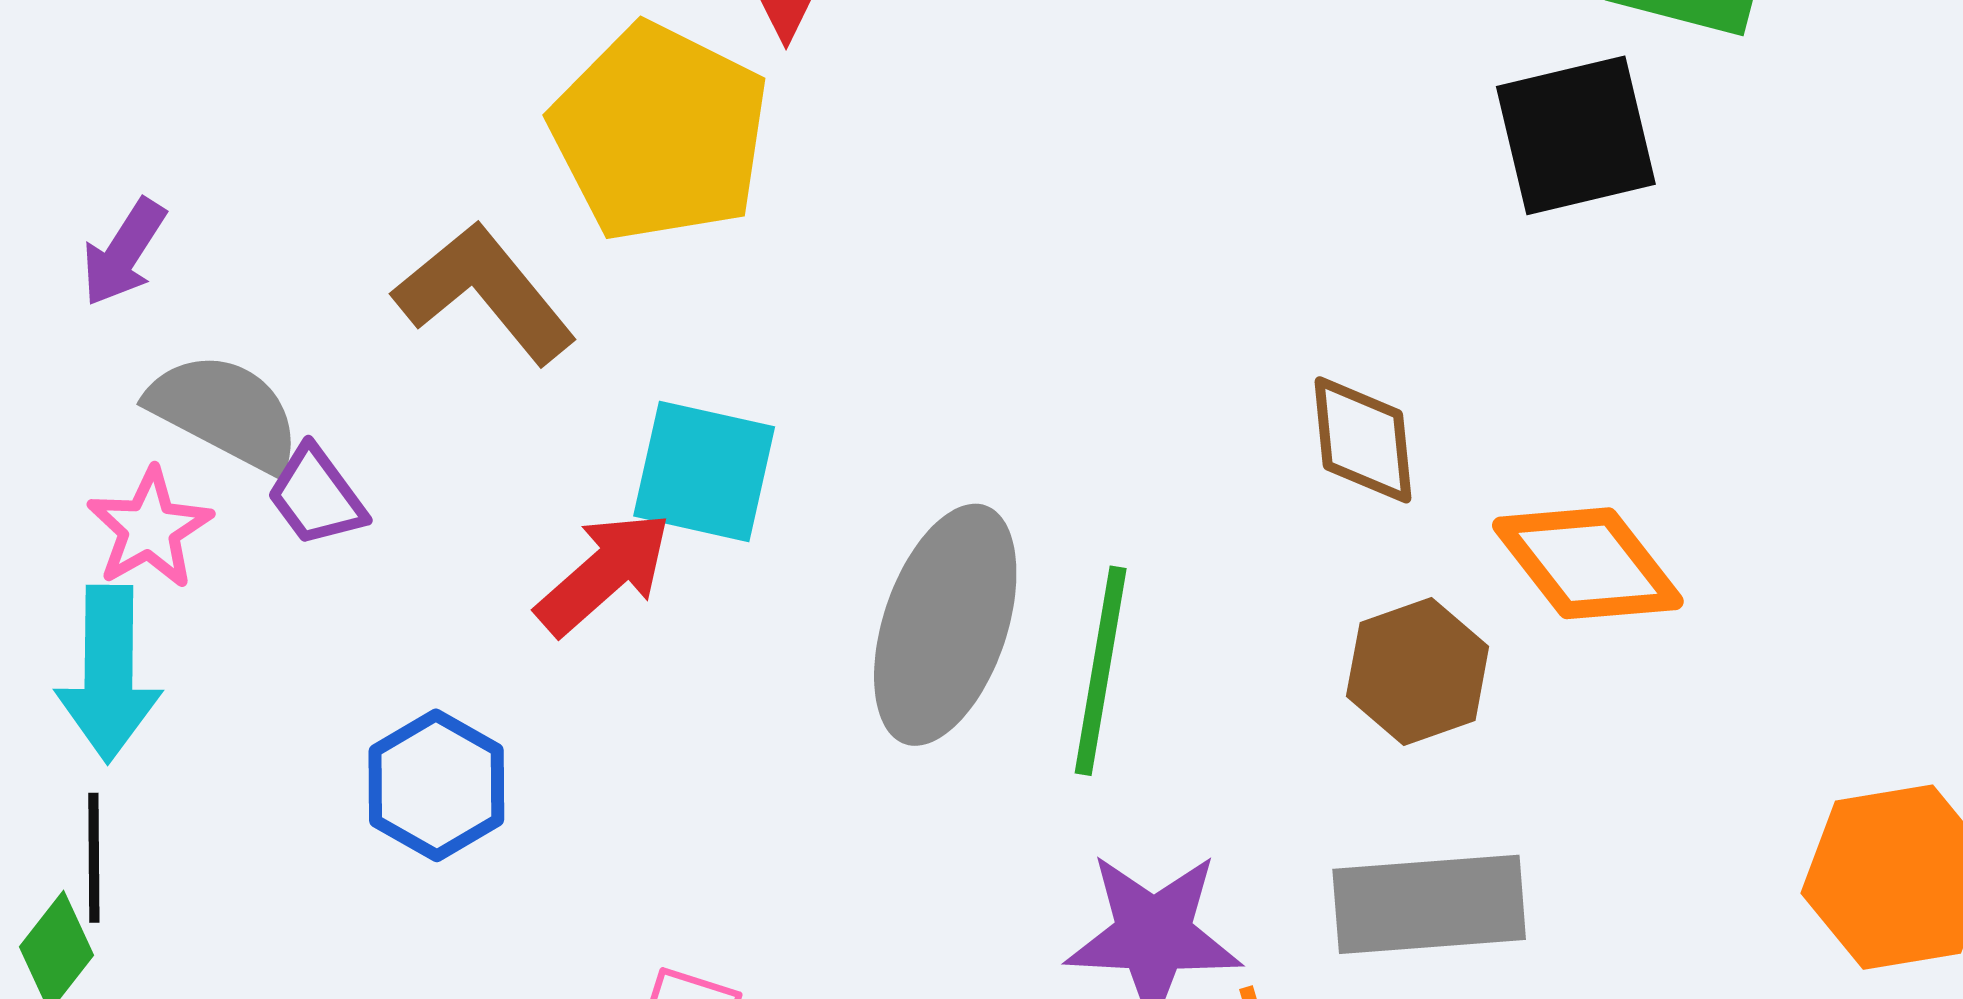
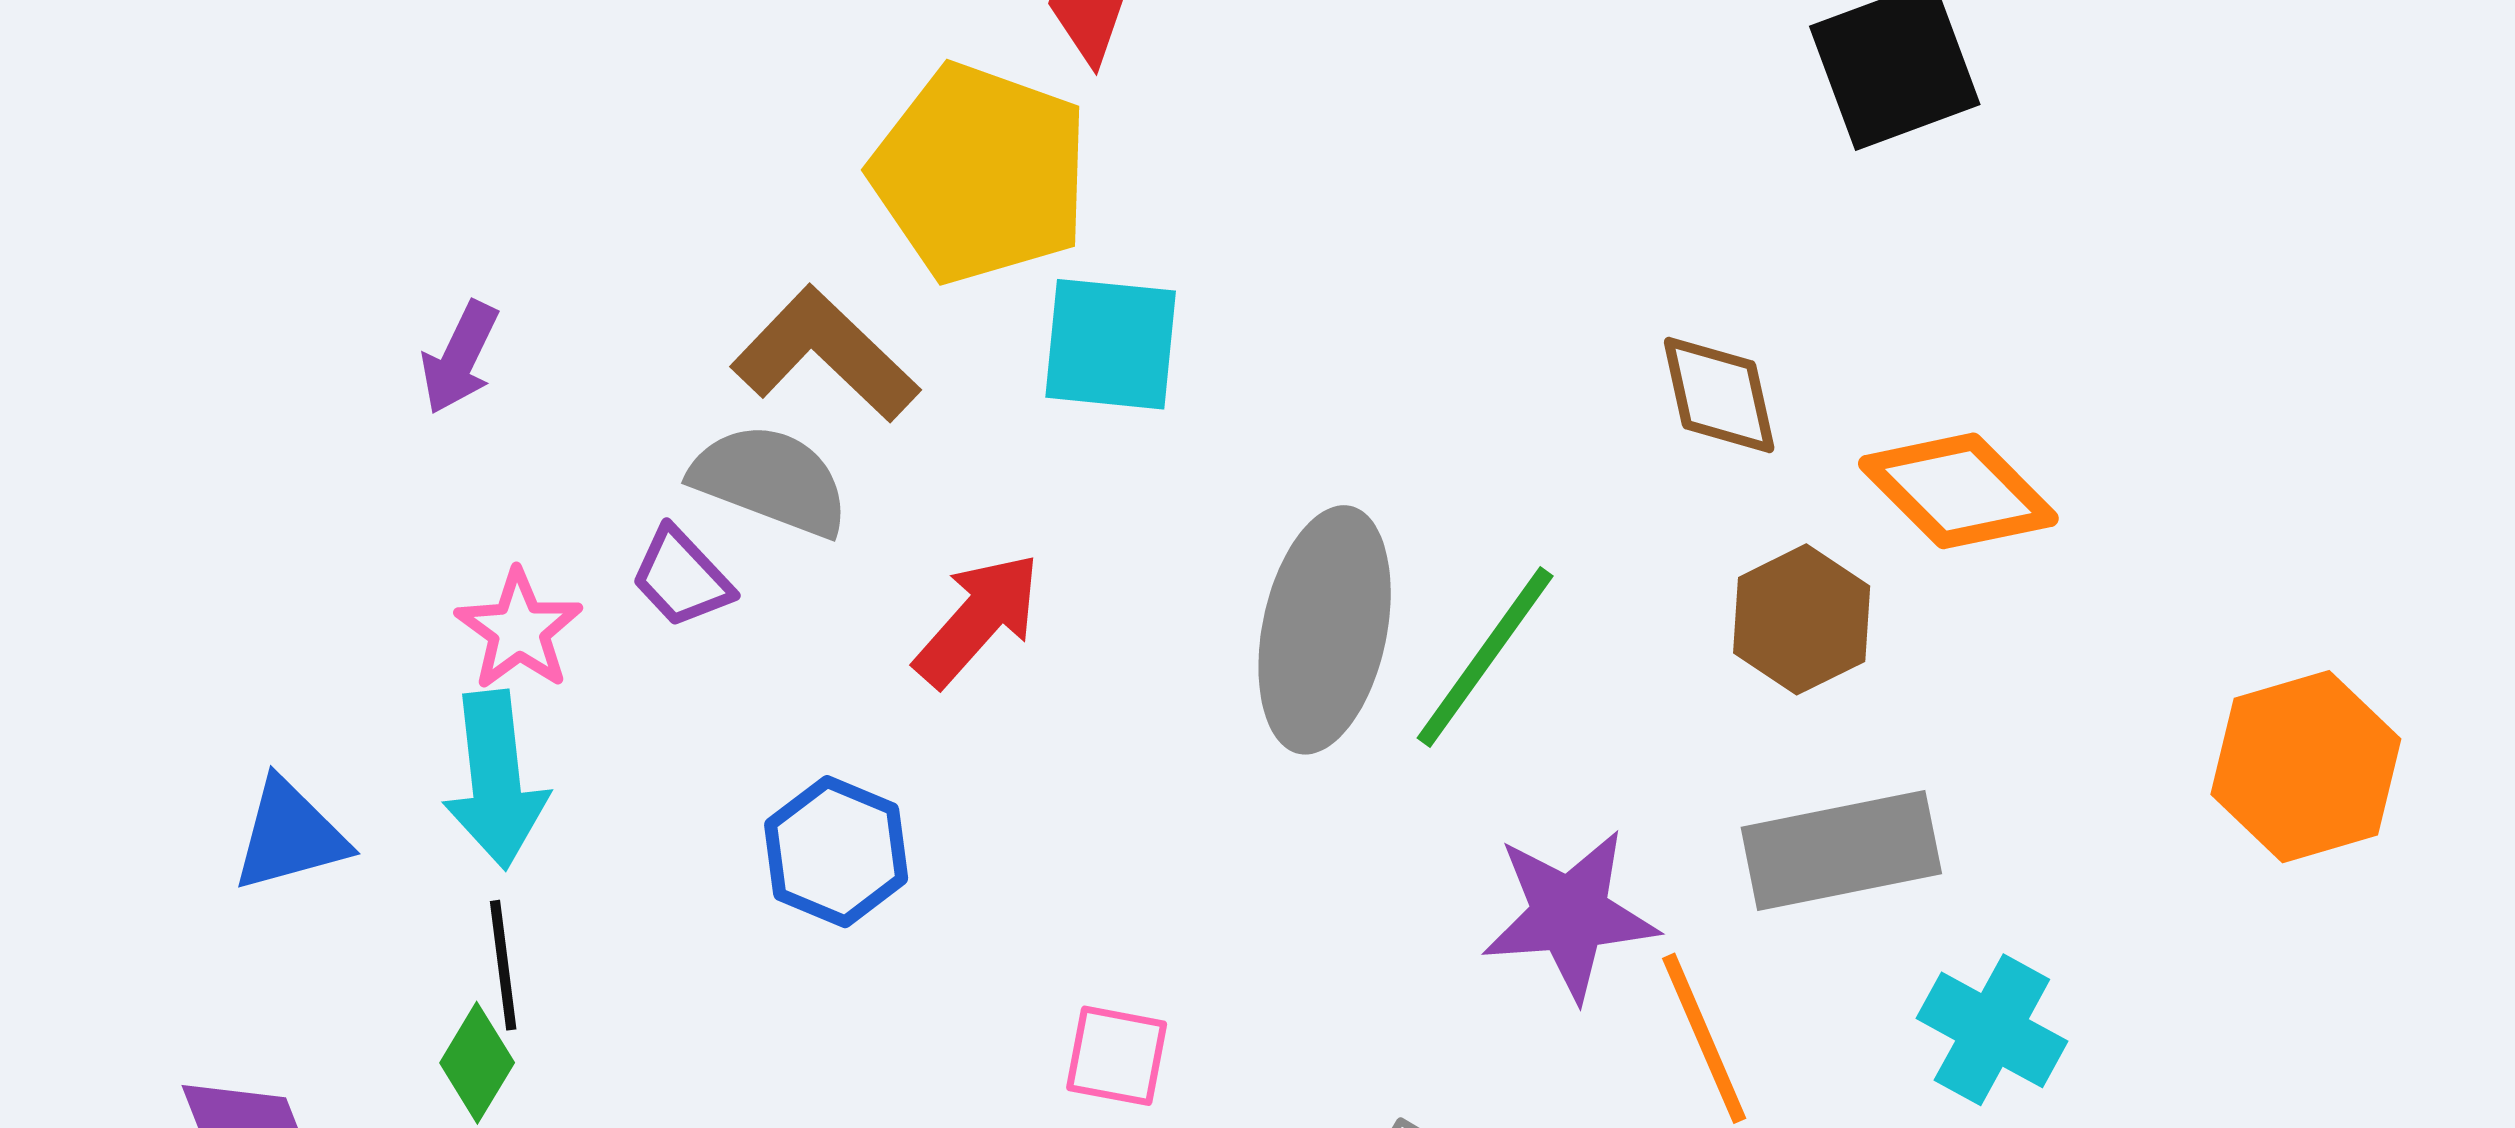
gray semicircle: (225, 412) -> (770, 480), moved
cyan square: (704, 471) -> (1111, 344), moved
green line: (1101, 671) -> (1485, 657), turned 33

